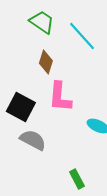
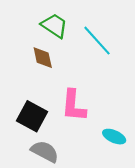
brown diamond: (46, 62) -> (43, 58), moved, turned -30

